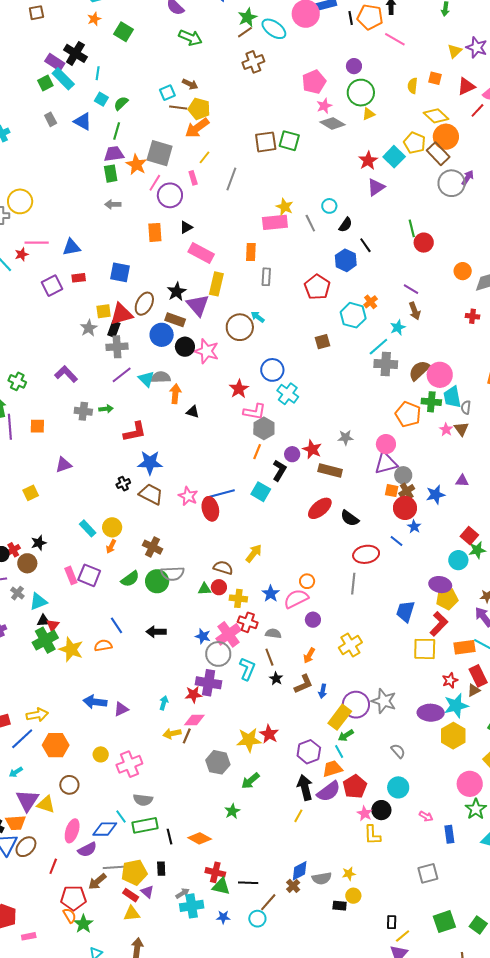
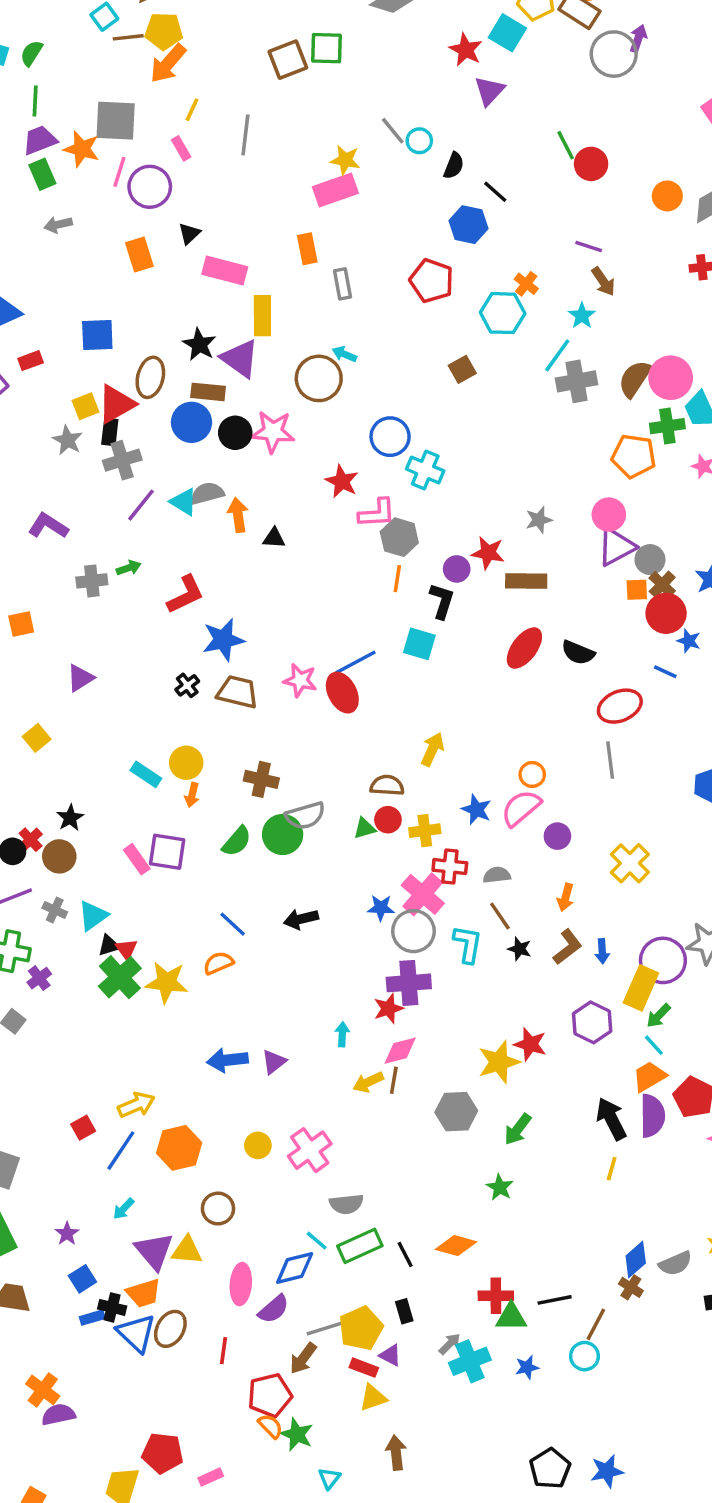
gray line: (310, 223) -> (393, 131), moved
purple hexagon: (309, 752) -> (592, 1022), moved
purple semicircle: (329, 791) -> (652, 1116), turned -40

